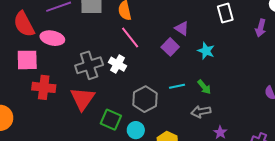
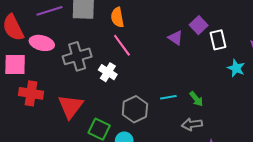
white rectangle: (225, 13) -> (218, 40), moved
purple square: (170, 47) -> (199, 25), moved
cyan star: (206, 51) -> (236, 68), moved
gray cross: (89, 65) -> (77, 56), moved

